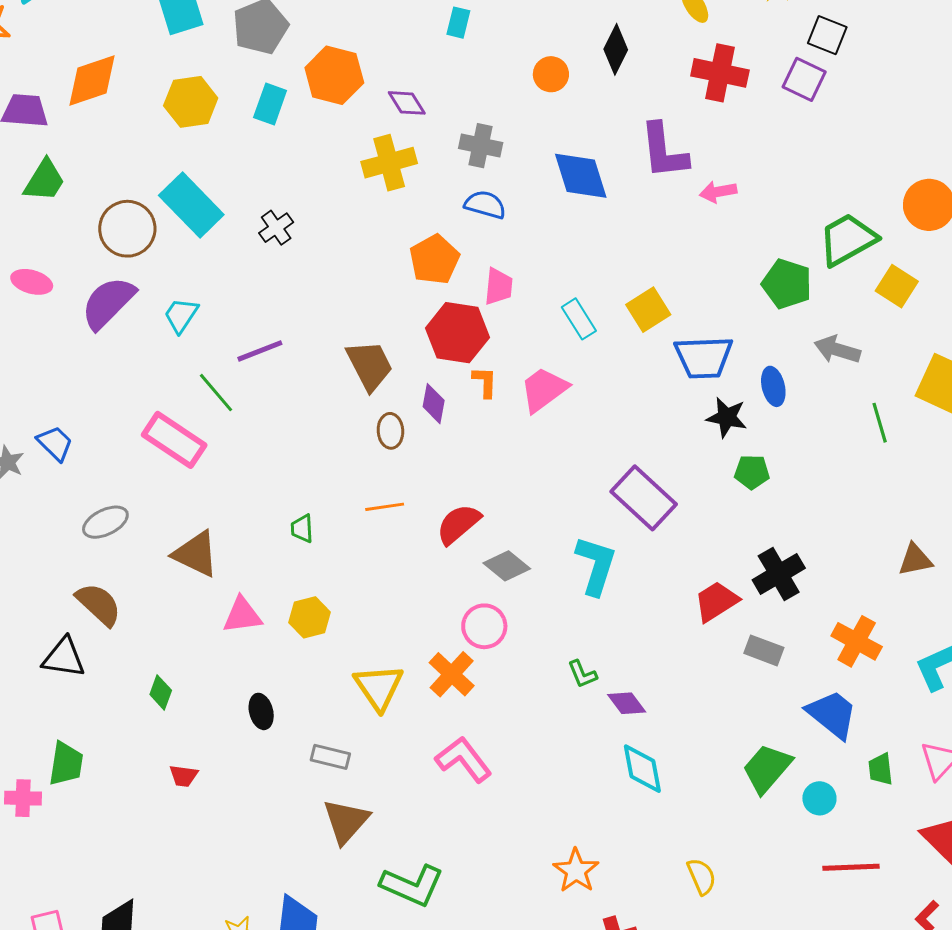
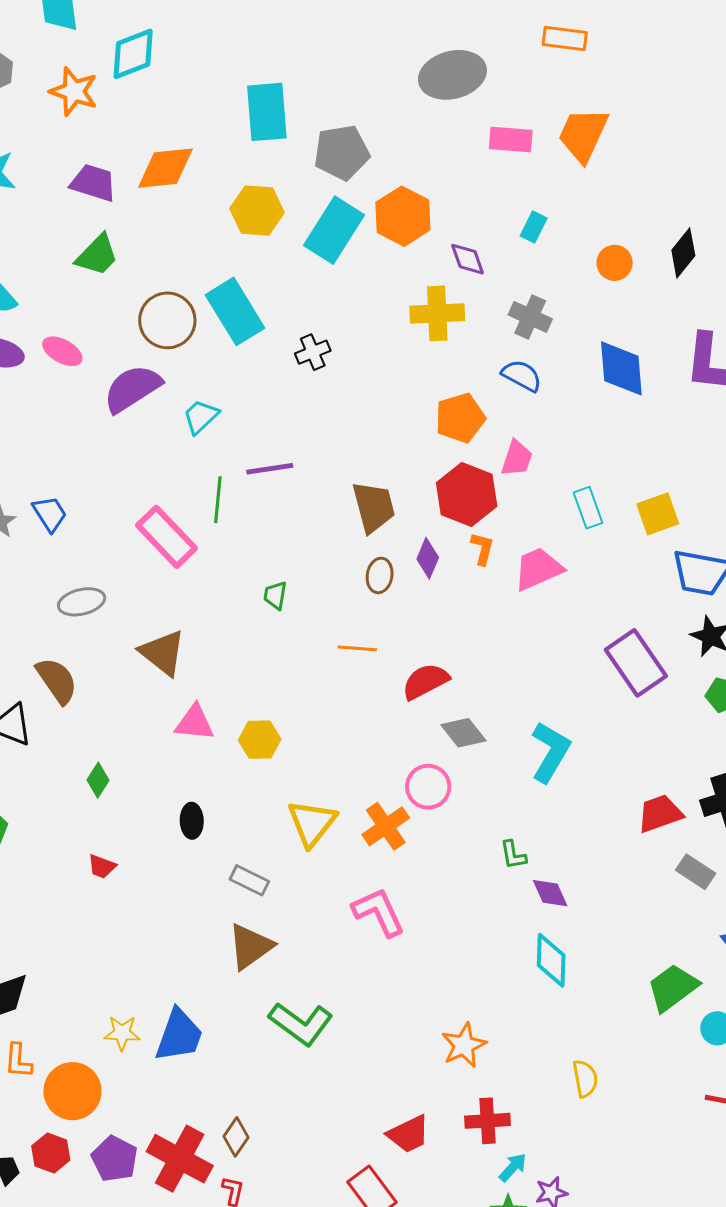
cyan rectangle: (458, 23) -> (534, 227), moved
cyan rectangle: (270, 104) -> (334, 230), size x1.6
green line: (216, 393) -> (218, 500), turned 33
purple rectangle: (644, 498) -> (636, 663), moved
green trapezoid: (302, 528) -> (275, 595), moved

